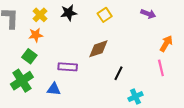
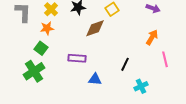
orange arrow: (166, 44) -> (152, 37), moved
brown diamond: (98, 49) -> (95, 28), moved
blue triangle: (54, 89) -> (95, 79), moved

